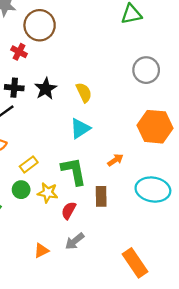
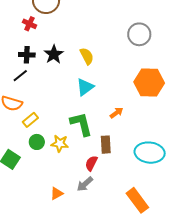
yellow rectangle: (29, 164) -> (30, 120), moved
cyan ellipse: (153, 190) -> (150, 153), moved
red semicircle: (69, 210) -> (91, 163), moved

